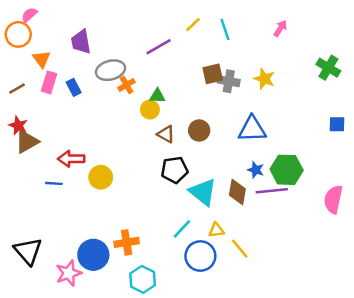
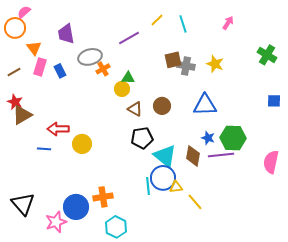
cyan line: (182, 229) -> (148, 186), turned -48
blue circle: (200, 256) -> (163, 178), moved

